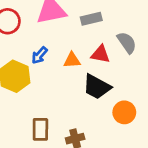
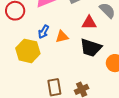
orange triangle: (72, 60) -> (62, 37), moved

